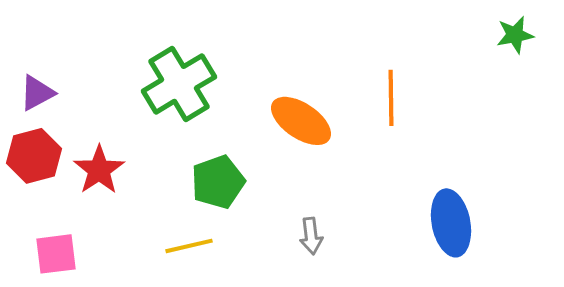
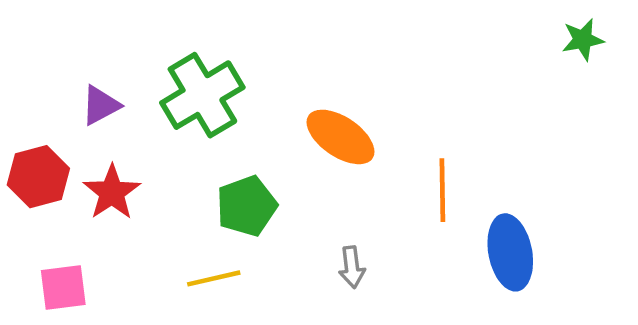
purple triangle: (37, 93) -> (101, 105), moved
orange line: (391, 98) -> (442, 190), moved

